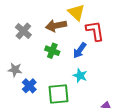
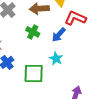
red L-shape: (95, 31) -> (75, 18), turned -65

